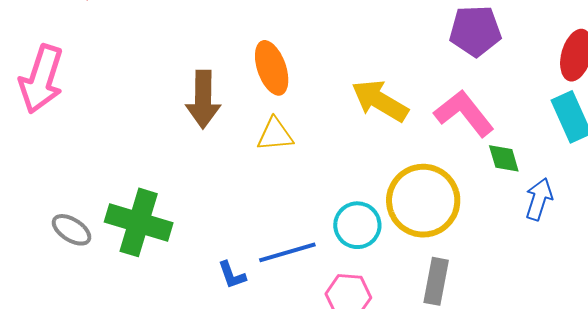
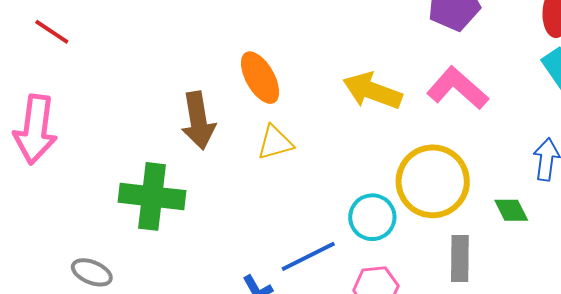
green diamond: (504, 158) -> (511, 210), moved
green cross: (139, 222) -> (152, 196), moved

